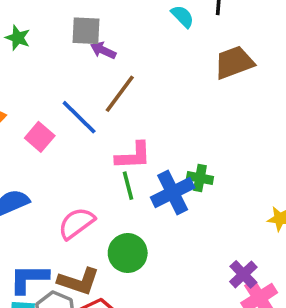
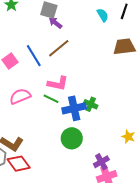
green line: (128, 186) -> (51, 99), turned -63
pink semicircle: (76, 223) -> (20, 96), moved
green circle: (128, 253) -> (72, 138), moved

